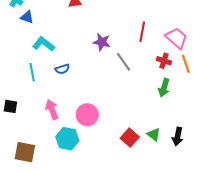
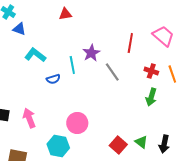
pink trapezoid: (176, 38) -> (163, 36), moved
purple star: (102, 42) -> (91, 53), turned 30
cyan line: (32, 72) -> (72, 65), moved
pink arrow: (52, 110) -> (29, 118), moved

